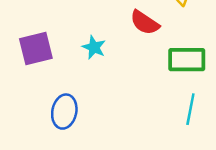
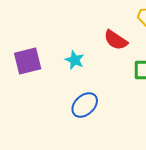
blue ellipse: (64, 112) -> (85, 105), moved, turned 36

